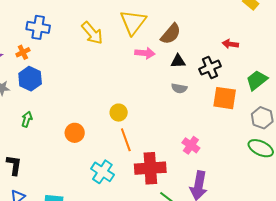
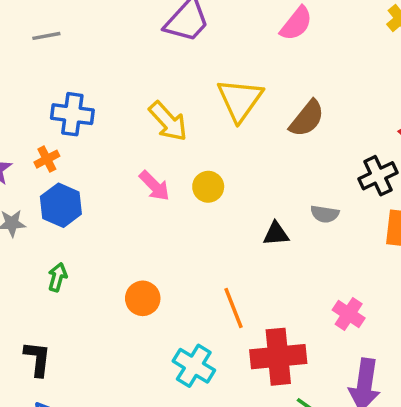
pink arrow: (145, 53) -> (154, 186), moved, turned 42
black triangle: (178, 61) -> (276, 234), moved
yellow circle: (119, 113) -> (208, 187), moved

